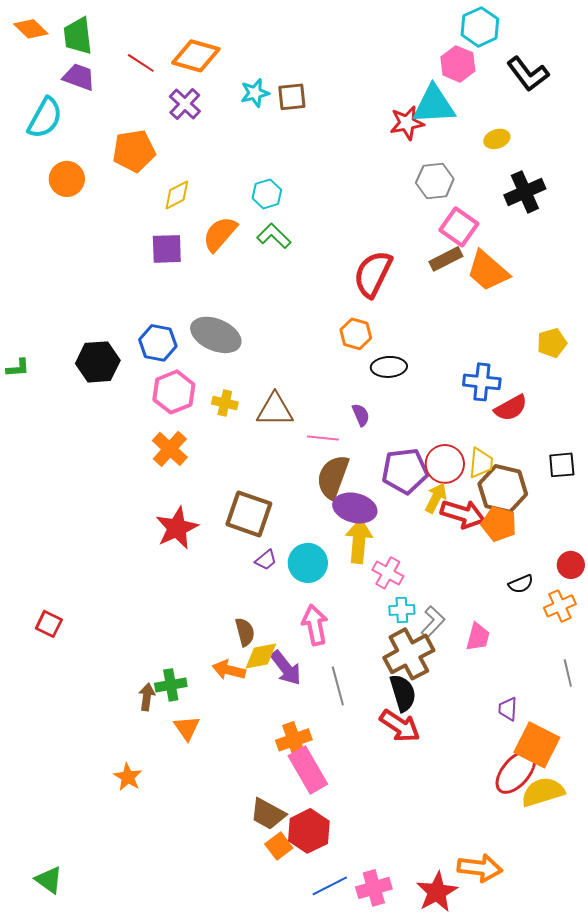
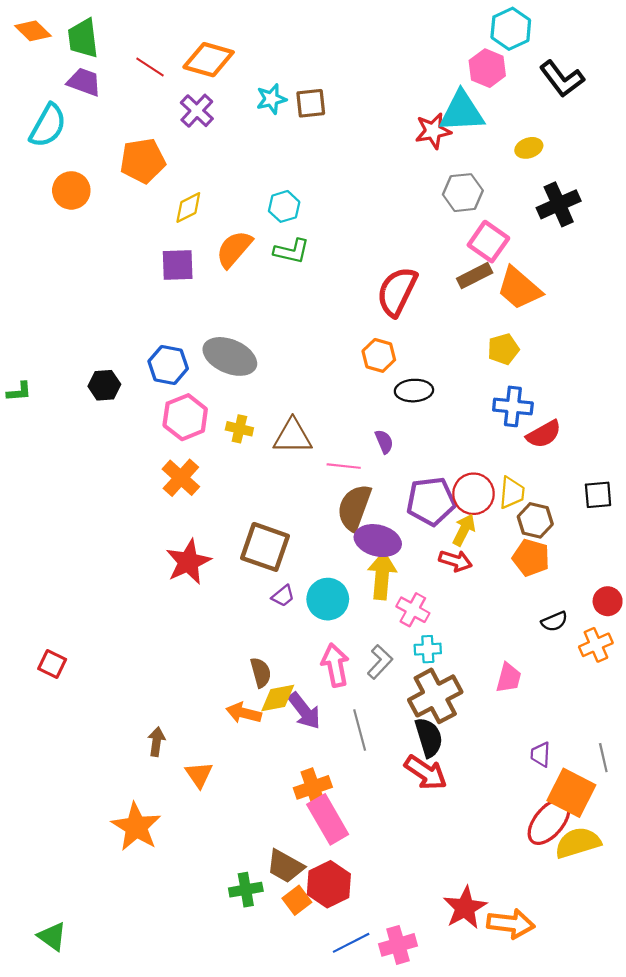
green L-shape: (274, 236) -> (292, 251), turned 148
yellow pentagon: (552, 343) -> (503, 349), moved
black hexagon: (98, 362) -> (104, 385), size x0.7
brown hexagon: (503, 489) -> (535, 520), size x0.7
red arrow: (463, 514) -> (455, 561), moved, size x0.7
gray L-shape: (433, 622) -> (380, 662), moved
gray line: (568, 673) -> (603, 758), moved
green cross: (171, 685) -> (246, 890), moved
orange star: (128, 777) -> (136, 827), size x1.6
red star: (437, 892) -> (465, 908), moved

